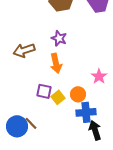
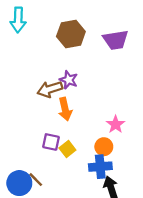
brown arrow: (24, 50) -> (50, 89), moved
orange circle: (78, 94) -> (104, 147), moved

